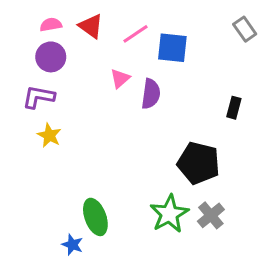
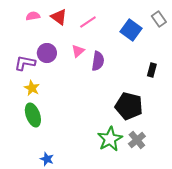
blue square: (172, 48) -> (131, 30), moved, turned 30
purple circle: (51, 57) -> (47, 53), moved
green ellipse: (95, 217) -> (33, 115), moved

